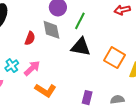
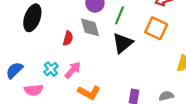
black triangle: (81, 47) -> (123, 43), turned -45
orange square: (114, 58) -> (156, 28), moved

